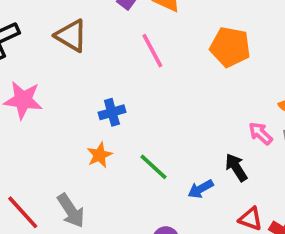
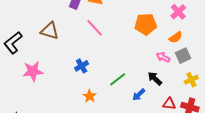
orange pentagon: (230, 47) -> (146, 24), moved
orange star: (100, 155) -> (90, 96), moved
green line: (153, 167) -> (118, 79), moved, turned -66

